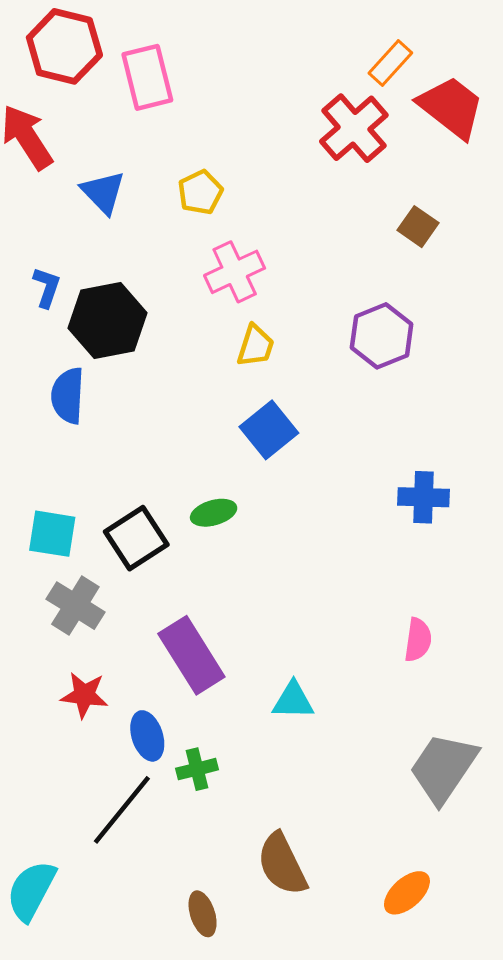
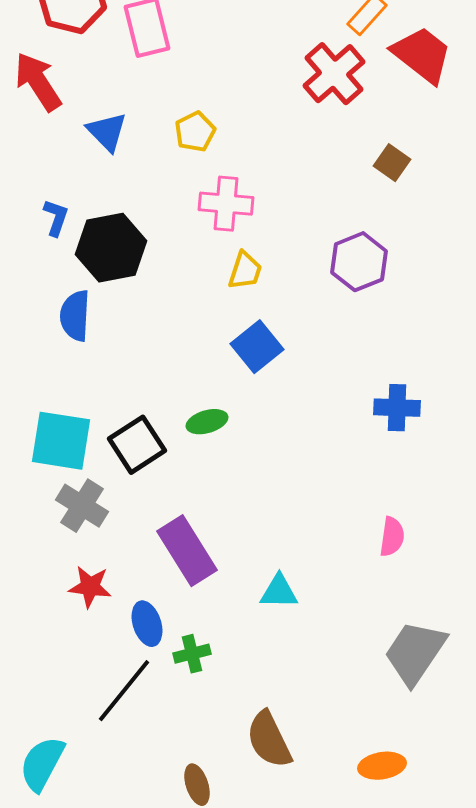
pink cross: (235, 272) -> (226, 204), turned 30
cyan square: (52, 534) -> (61, 441), size x1.4
orange ellipse: (407, 893) -> (382, 766), turned 33

